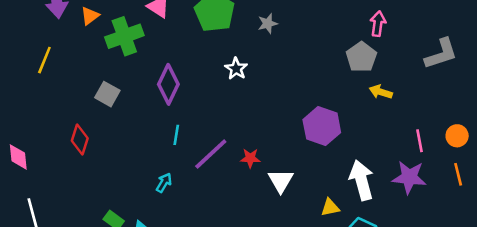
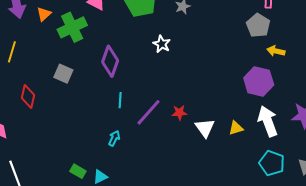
purple hexagon: (322, 126) -> (259, 81), moved
red diamond: (80, 140) -> (28, 97), moved
yellow triangle: (330, 207) -> (236, 128), moved

